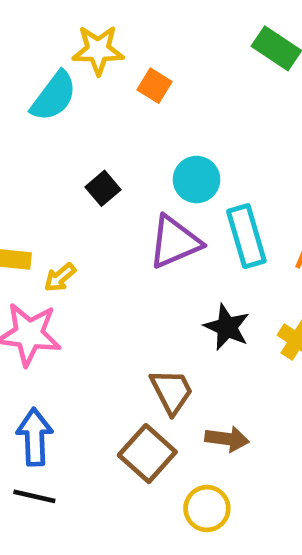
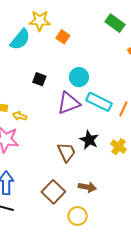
black square: (103, 188) -> (39, 79), turned -32
cyan rectangle: (246, 236) -> (99, 102), turned -50
yellow arrow: (60, 277) -> (20, 116), turned 56
brown trapezoid: (172, 391) -> (66, 152), moved

